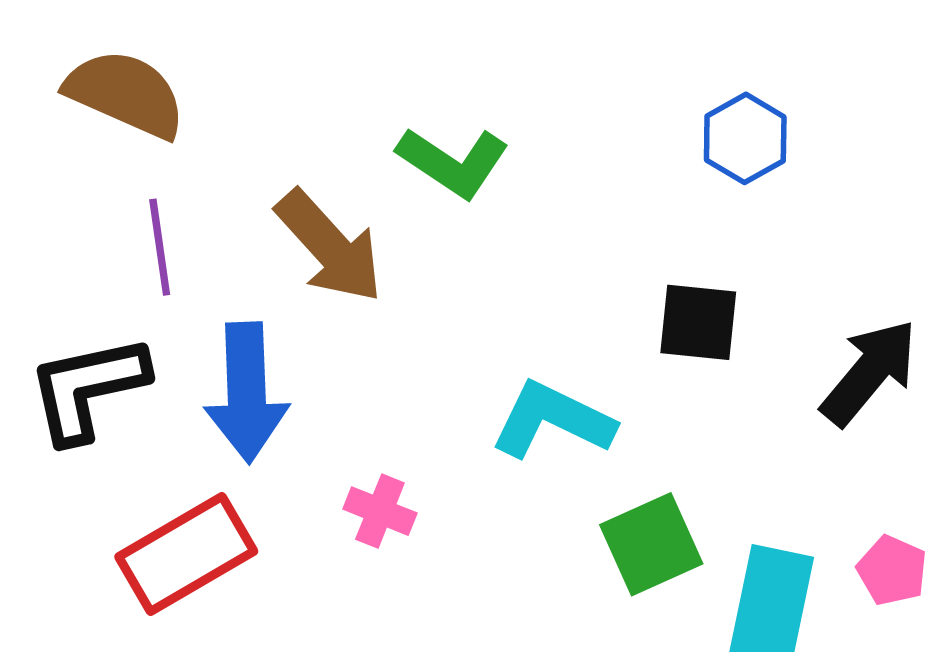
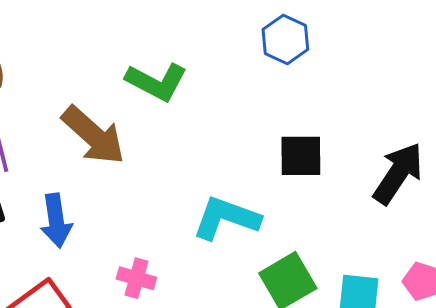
blue hexagon: (745, 138) -> (285, 39), moved
blue arrow: (247, 392) -> (56, 221), size x0.7

